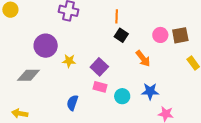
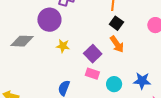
purple circle: (46, 46) -> (49, 20), moved
orange arrow: (143, 59) -> (117, 44), moved
gray diamond: (29, 75) -> (22, 41), moved

